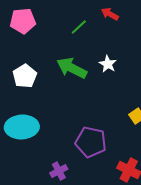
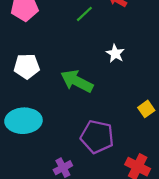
green arrow: (72, 68) -> (77, 81), moved
white pentagon: (25, 76) -> (27, 66), turned 30

